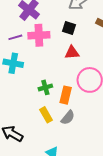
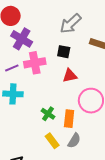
green cross: (45, 87) -> (48, 114), turned -32

